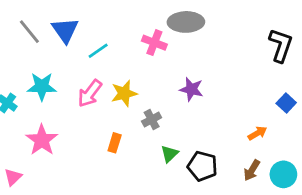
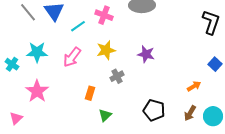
pink cross: (154, 43) -> (104, 15), moved
yellow star: (124, 93) -> (106, 50), moved
green triangle: (169, 154) -> (105, 115), moved

